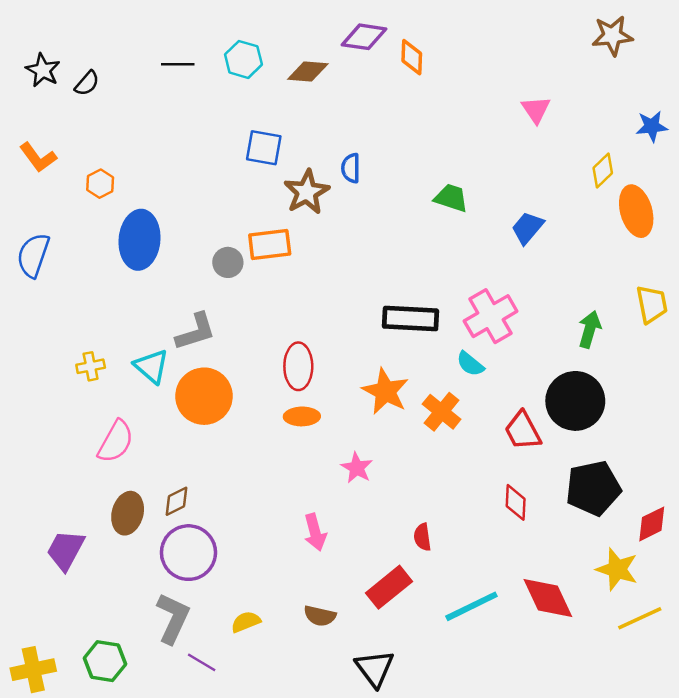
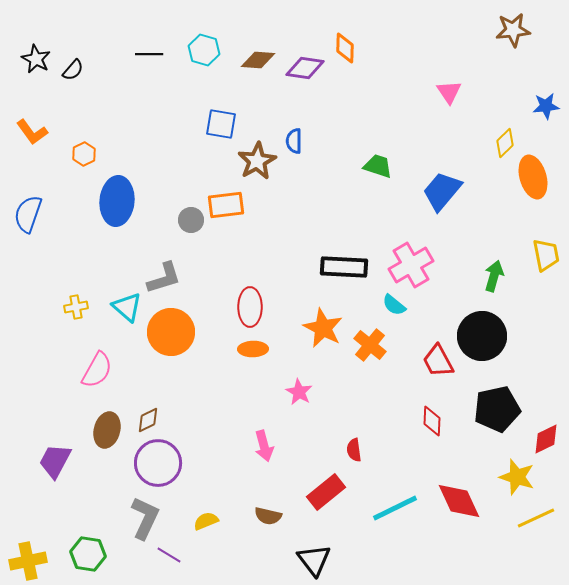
purple diamond: (364, 37) -> (305, 68), moved
blue trapezoid: (528, 228) -> (442, 191), size x1.4

